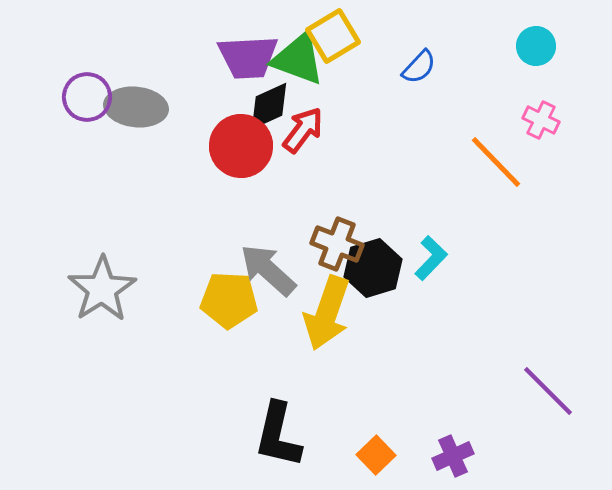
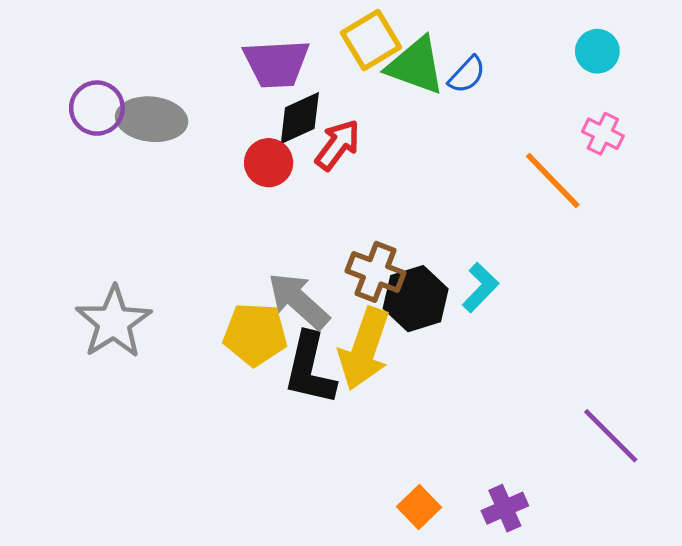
green triangle: (298, 59) -> (416, 66), moved
red circle: (241, 146) -> (269, 163), size x0.7
black L-shape: (278, 435) -> (310, 369), moved

